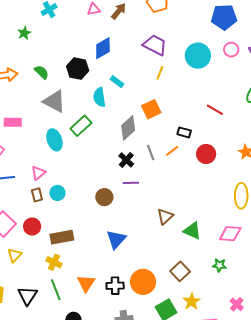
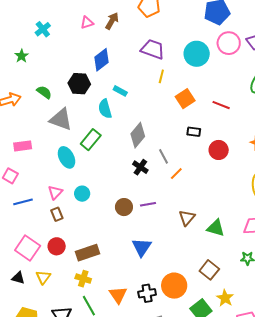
pink circle: (231, 50) -> (229, 43), size x1.5
orange square: (151, 109) -> (185, 99), moved
orange line: (172, 151) -> (176, 174), moved
purple line: (131, 183) -> (148, 204), moved
cyan circle: (57, 193) -> (82, 194), moved

